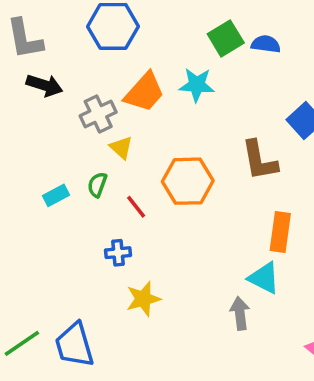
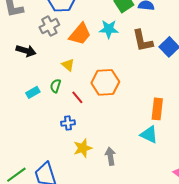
black arrow: (45, 85) -> (26, 51), moved
gray cross: (98, 114) -> (49, 26), moved
brown L-shape: (259, 160) -> (143, 41), moved
gray arrow: (240, 313) -> (110, 156), moved

